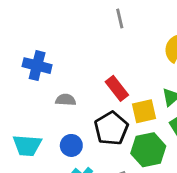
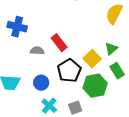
red rectangle: (117, 88) -> (59, 43), moved
yellow square: (144, 111) -> (92, 59), turned -30

